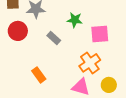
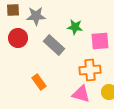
gray rectangle: (54, 38) -> (54, 45), size x1.5
orange cross: (90, 63) -> (90, 70), turned 30

